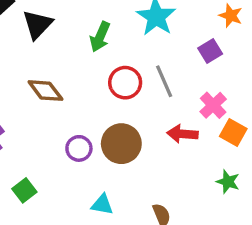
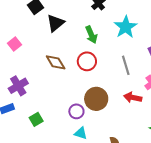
green arrow: (100, 37) -> (91, 35), turned -54
red circle: (125, 83) -> (87, 61), moved
purple circle: (79, 148) -> (76, 111), moved

